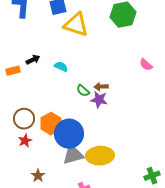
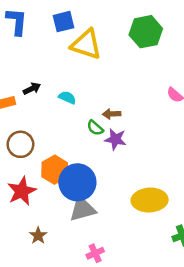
brown arrow: (101, 87) -> (112, 114), moved
brown circle: (24, 119) -> (20, 144), moved
red star: (25, 141) -> (22, 191), size x1.6
yellow ellipse: (100, 156) -> (150, 200), moved

